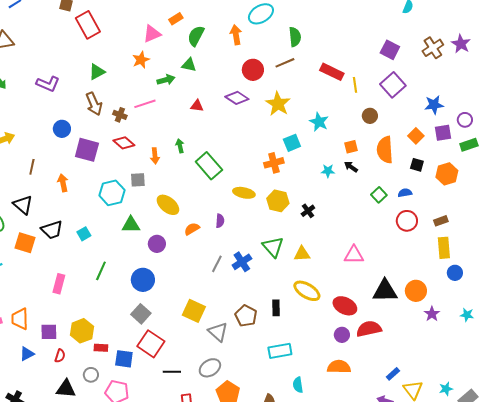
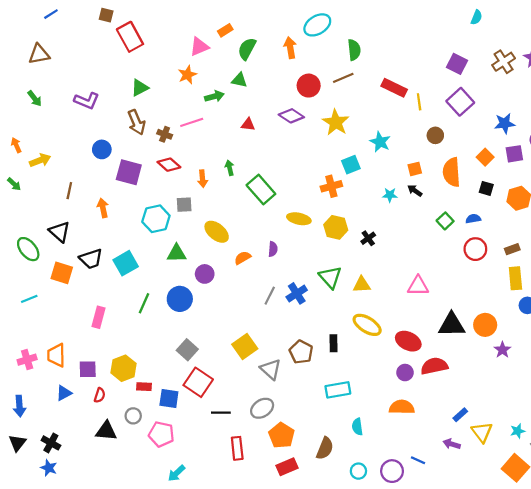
cyan square: (84, 234) -> (126, 263), size x1.6
blue circle: (143, 280) -> (180, 299), moved
yellow square: (194, 311) -> (245, 347), turned 30

